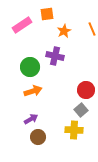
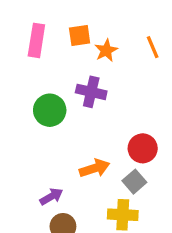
orange square: (47, 14) -> (80, 36), moved
pink rectangle: (22, 25) -> (36, 40), turned -48
orange arrow: (33, 91) -> (95, 168), moved

